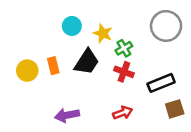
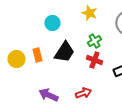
yellow star: (103, 33) -> (89, 13), moved
red arrow: (123, 113) -> (83, 93), moved
purple arrow: (67, 115) -> (48, 95), turned 36

